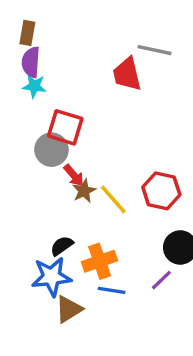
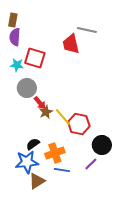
cyan star: (34, 86) -> (17, 65), moved
red square: (65, 127) -> (35, 58), moved
red hexagon: (161, 191) -> (79, 124), moved

